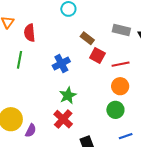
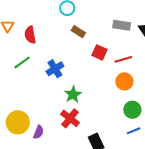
brown rectangle: (87, 38) -> (78, 32), moved
green line: (19, 60) -> (22, 62), turned 48
blue cross: (61, 64) -> (55, 69), moved
green circle: (115, 110) -> (132, 110), moved

